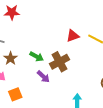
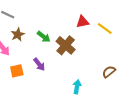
brown cross: (59, 62) -> (66, 45), turned -30
purple arrow: (43, 77) -> (39, 64), moved

